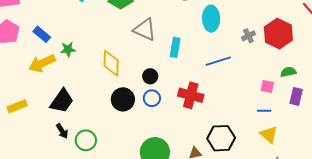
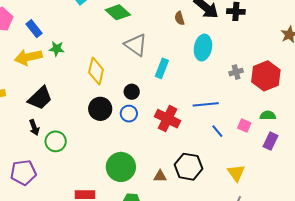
blue line: (218, 61) -> (206, 104), moved
blue line: (264, 111) -> (217, 131), moved, turned 40

